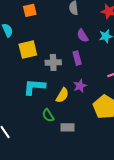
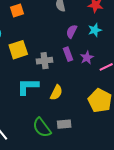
purple semicircle: (83, 36) -> (72, 31), turned 64
purple star: (80, 86) -> (87, 58), moved
green semicircle: (48, 115) -> (42, 128), moved, size x1.5

